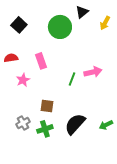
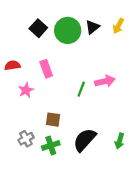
black triangle: (82, 12) -> (92, 27), moved
black square: (19, 25) -> (38, 28), moved
green arrow: (106, 125) -> (120, 141), turned -48

